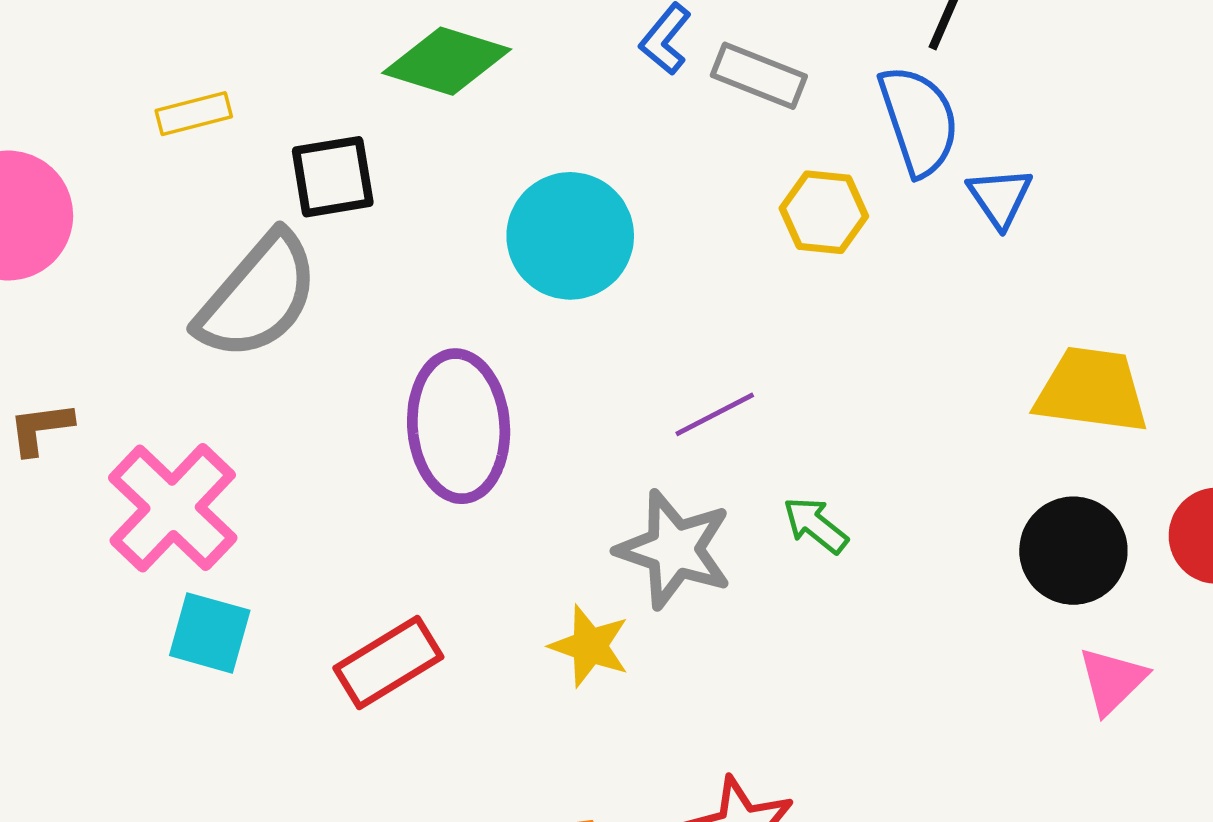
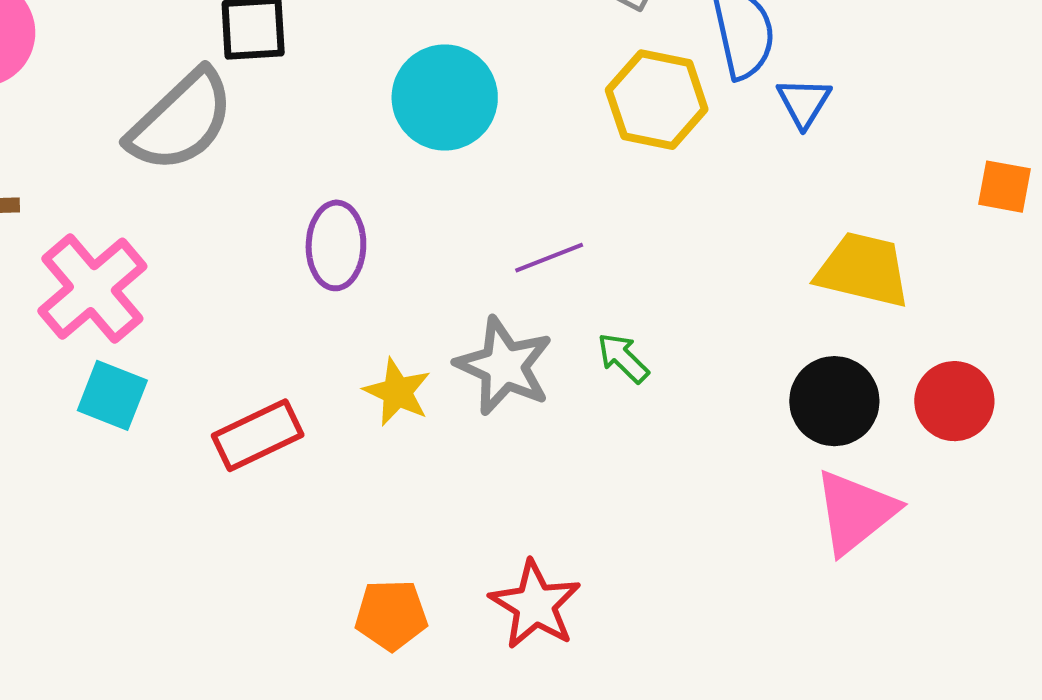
yellow hexagon: (824, 212) -> (657, 100), size x1.4
purple ellipse: (459, 426) -> (336, 245), size x0.7
yellow star: (590, 646) -> (397, 392), moved
pink triangle: (1112, 680) -> (855, 512), size x1.5

